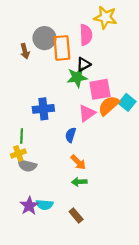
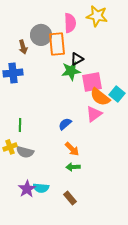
pink semicircle: (86, 35) -> (70, 23), moved
orange semicircle: (109, 106) -> (100, 97), turned -100
blue cross: (43, 109) -> (13, 73), moved
pink triangle: (87, 113) -> (94, 114), moved
blue semicircle: (71, 135) -> (65, 124), turned 32
yellow cross: (18, 153) -> (10, 147), moved

